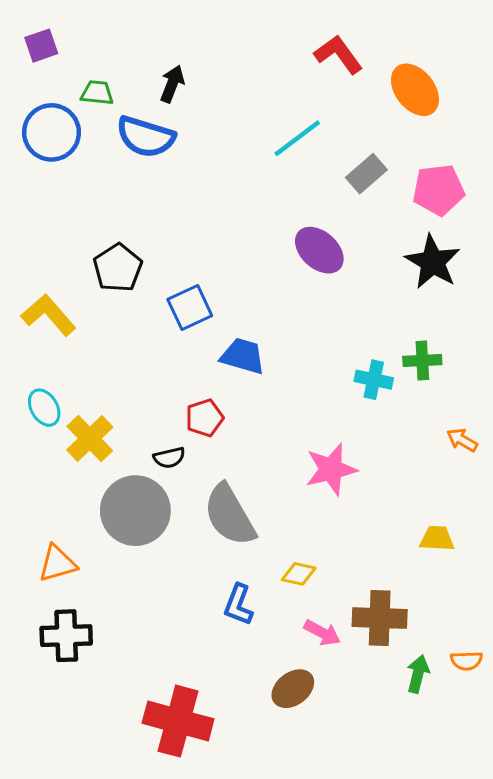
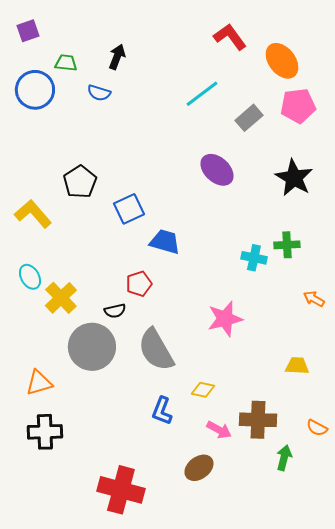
blue semicircle: (146, 137) -> (99, 93), size x0.6
pink pentagon: (439, 190) -> (298, 106), moved
orange semicircle: (466, 661) -> (317, 428), moved, turned 30

